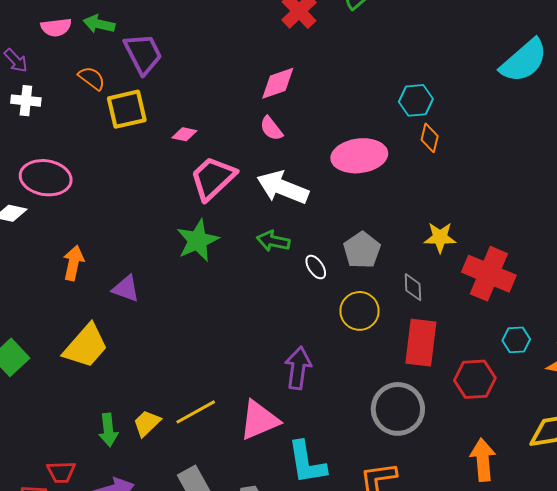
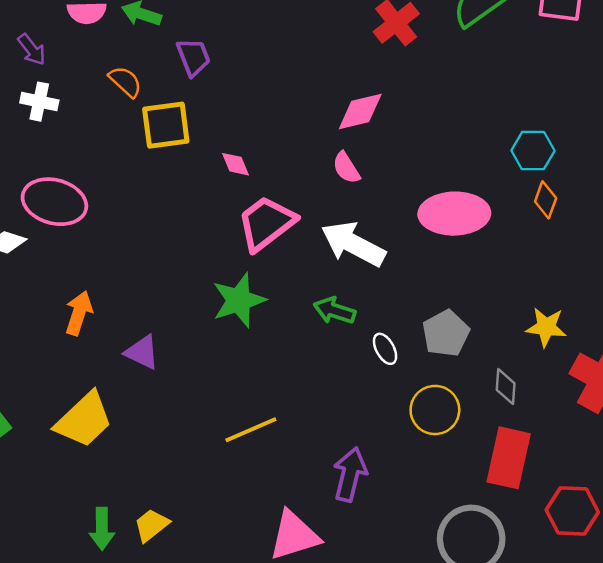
purple trapezoid: (143, 54) -> (193, 57), size x0.7
pink diamond: (184, 134) -> (235, 164), turned 50
yellow line: (196, 412) -> (251, 430), moved

